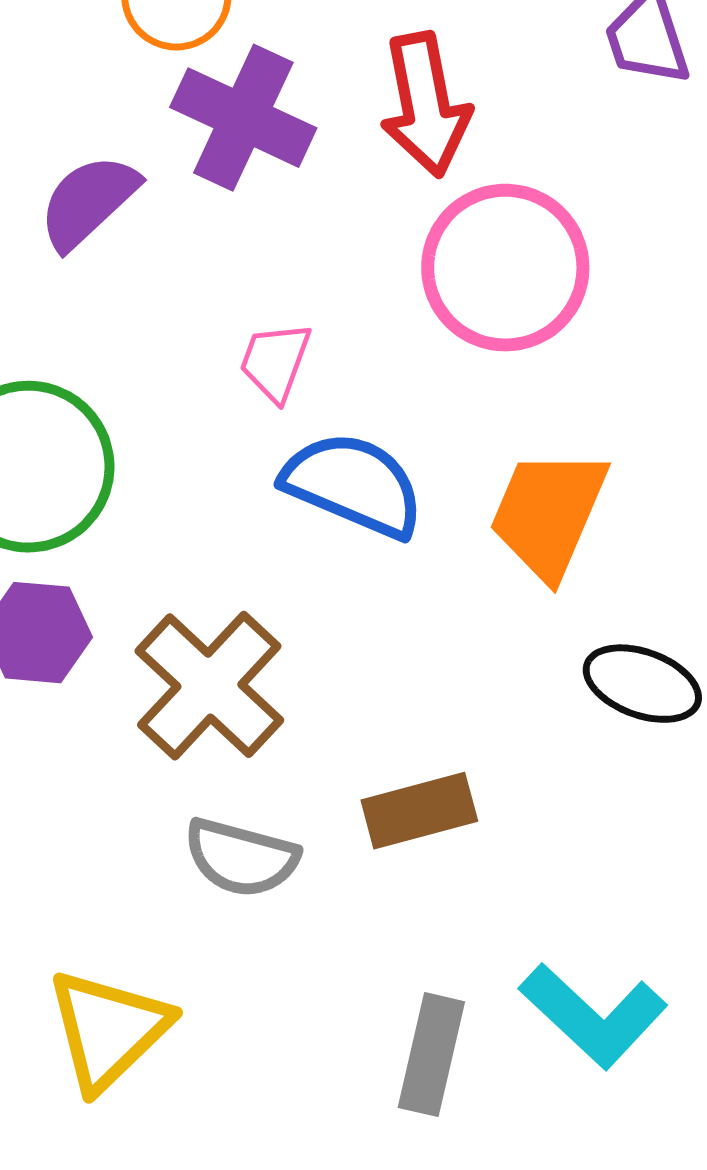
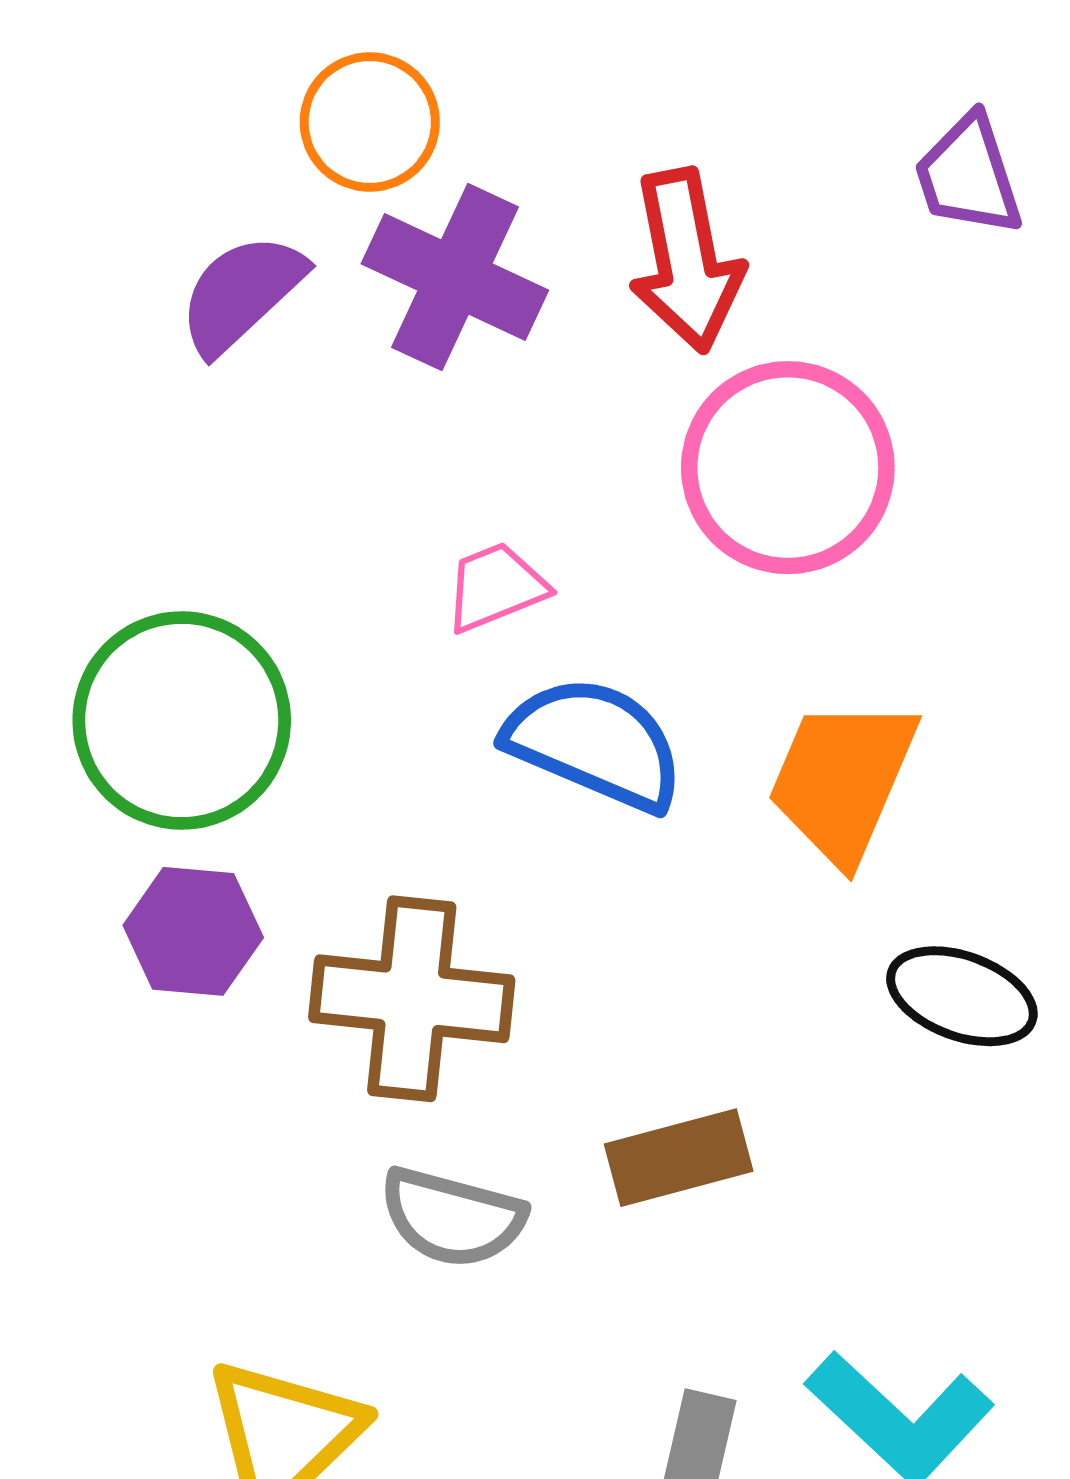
purple semicircle: (88, 202) -> (241, 294), moved
pink trapezoid: (275, 362) -> (496, 587), turned 48
brown cross: (209, 686) -> (412, 999), turned -37

